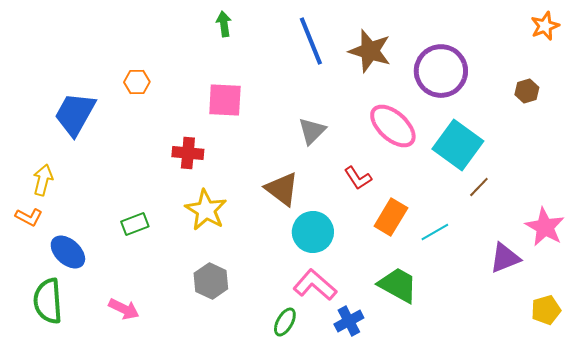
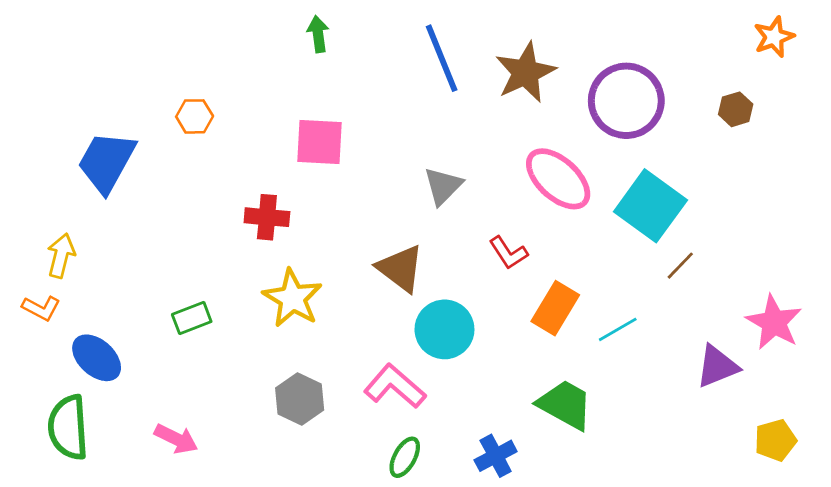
brown star: (370, 51) -> (525, 72), turned 30
brown hexagon: (527, 91) -> (736, 109), moved
pink L-shape: (315, 285) -> (395, 386), moved

